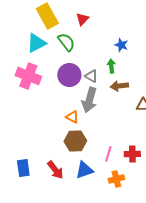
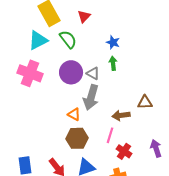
blue star: (121, 45) -> (113, 42), moved
brown arrow: (119, 86) -> (121, 115), moved
pink line: (108, 154) -> (110, 135), moved
red cross: (132, 154) -> (124, 151), moved, turned 35

